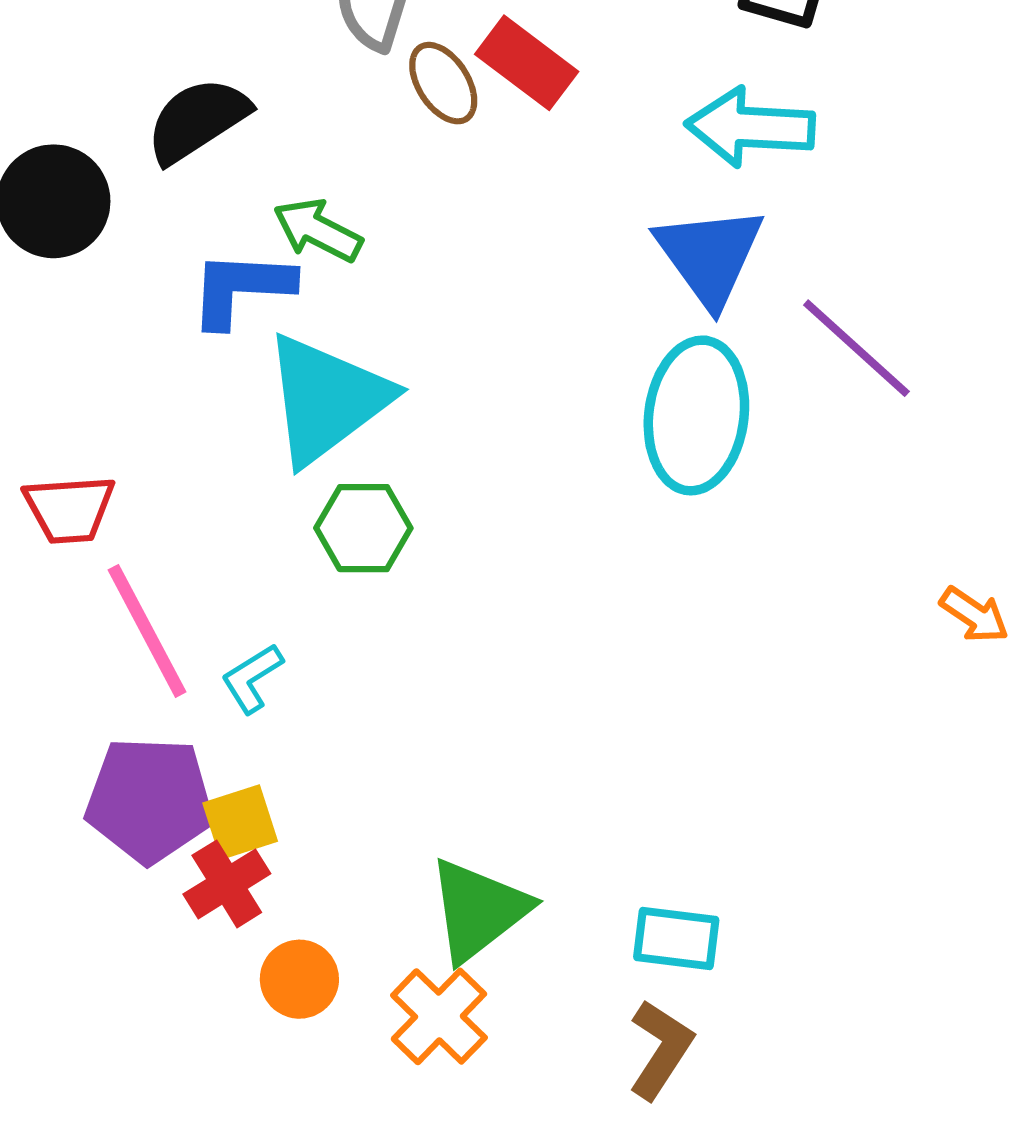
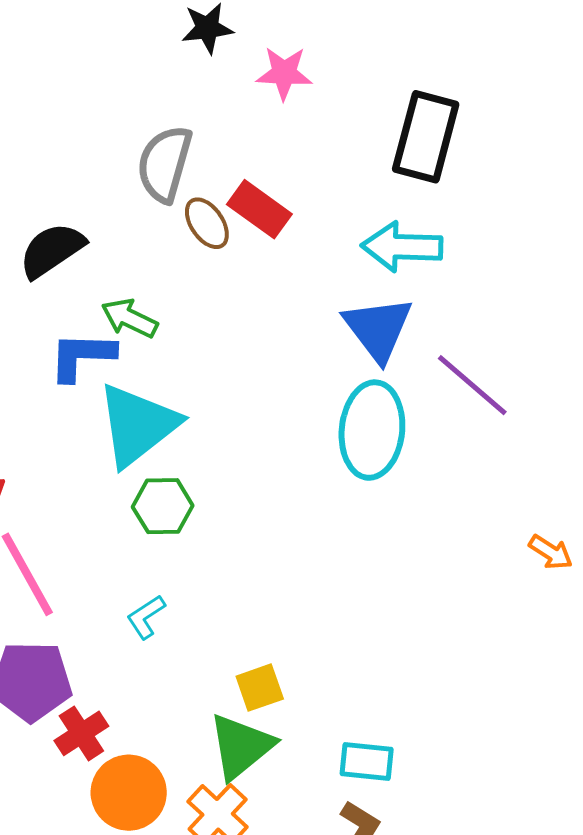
cyan L-shape: (252, 678) -> (146, 617), moved
yellow square: (240, 822) -> (260, 688), moved
orange circle: (299, 979) -> (129, 793), size x1.5

